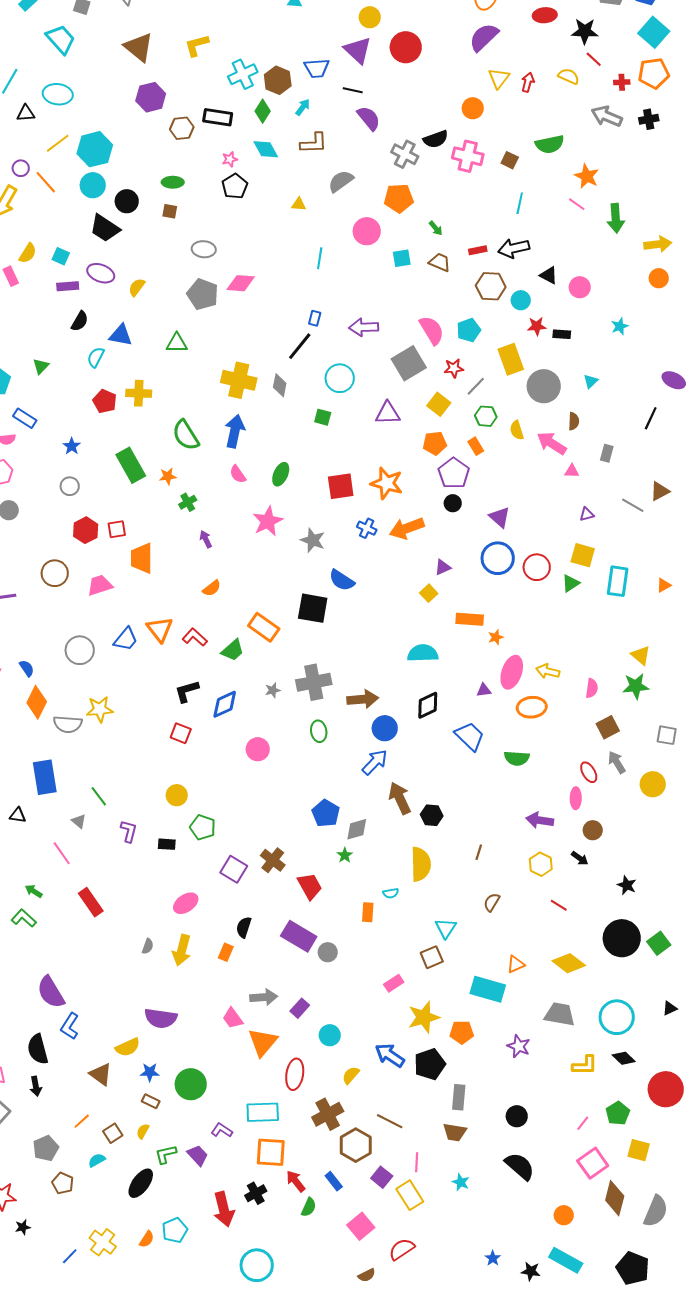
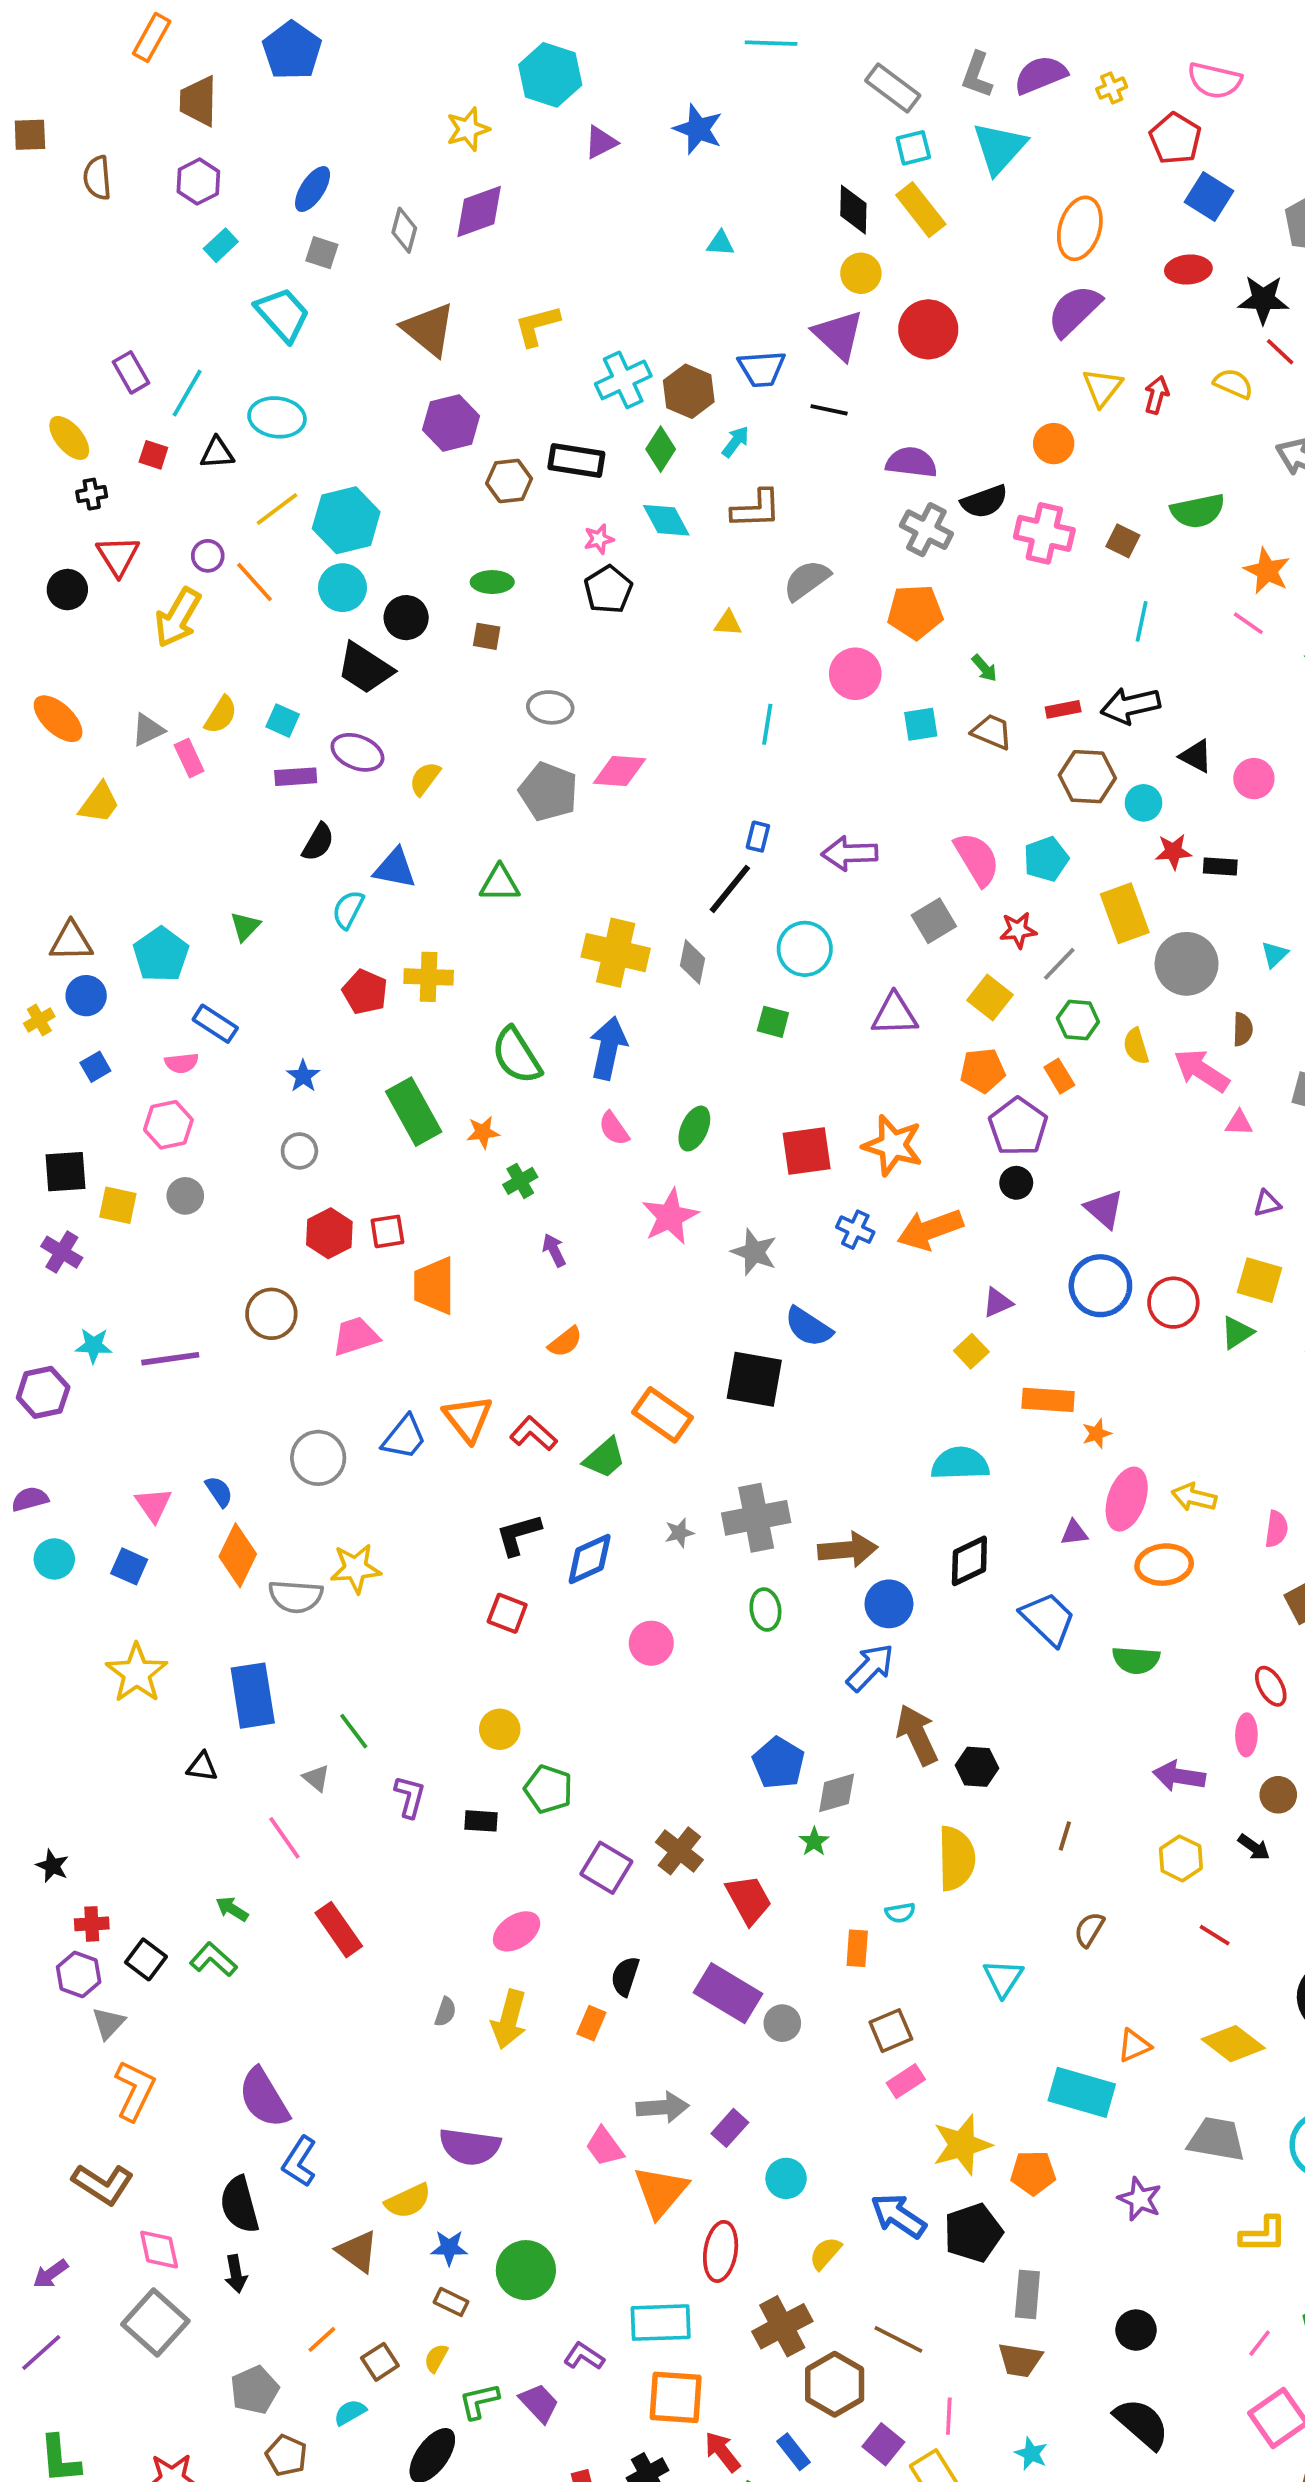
purple semicircle: (369, 118) -> (911, 462), moved, turned -44
gray square: (409, 363) -> (934, 921), size x0.7
brown square: (432, 957) -> (891, 2031), moved

